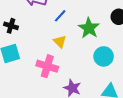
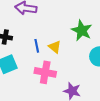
blue line: (60, 16) -> (37, 46), moved, turned -48

